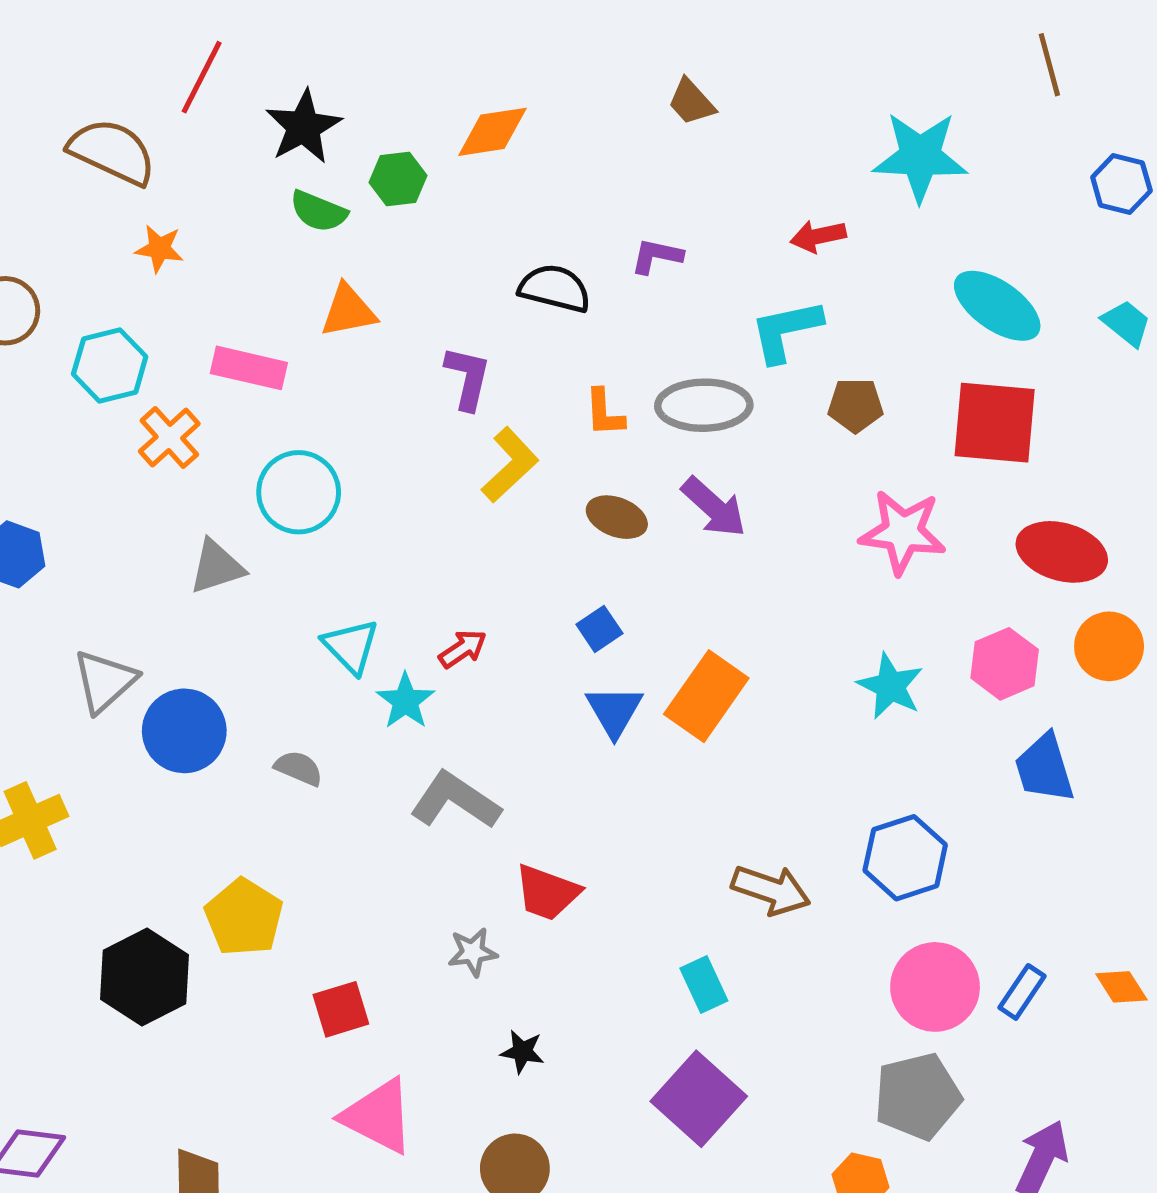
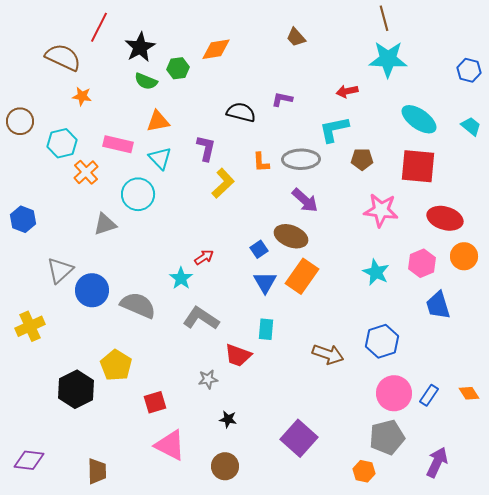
brown line: (1049, 65) -> (384, 18), moved
brown ellipse: (617, 517) -> (291, 236), moved, size x1.4
cyan triangle: (351, 646) -> (160, 158), moved
gray semicircle: (299, 768) -> (138, 305), size x1.8
cyan rectangle: (704, 984) -> (266, 329), moved, turned 30

